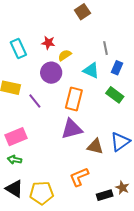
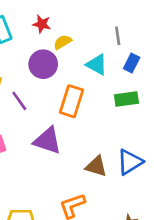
green rectangle: (115, 95) -> (126, 99), turned -48
purple triangle: (72, 129) -> (47, 141), moved, turned 30

